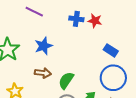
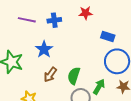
blue cross: (76, 19) -> (54, 20), moved
brown arrow: (43, 73) -> (50, 75), turned 133

